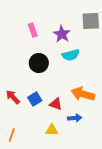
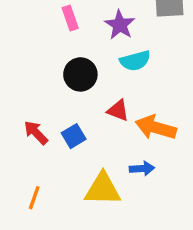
red triangle: (56, 104) -> (118, 110), moved
yellow triangle: (52, 130) -> (103, 189), size x1.6

